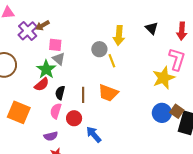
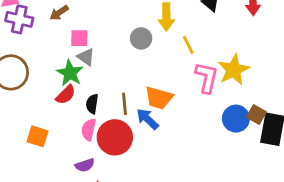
purple cross: (28, 31) -> (19, 19), moved, turned -30
pink L-shape: (177, 59) -> (207, 78), moved
yellow line: (112, 61) -> (188, 45), moved
orange square: (19, 112) -> (37, 136), size x0.7
red circle: (74, 118) -> (115, 137), size x1.6
blue arrow: (94, 135) -> (148, 119), moved

